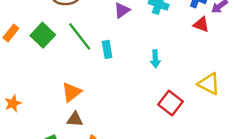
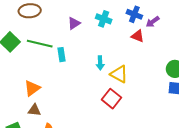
green line: (80, 36) -> (40, 44), turned -40
yellow triangle: (209, 84) -> (119, 74), moved

